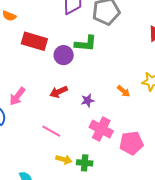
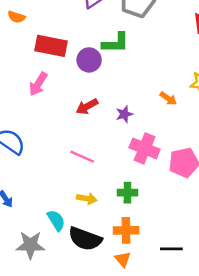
pink arrow: (17, 96) -> (38, 84), moved
yellow arrow: (64, 159) -> (87, 199), moved

